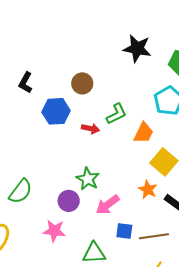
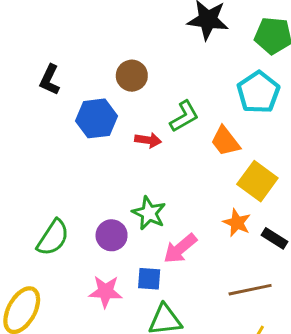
orange trapezoid: (144, 133) -> (225, 141), turned 120
purple circle: (69, 201) -> (112, 235), moved
blue square: (124, 231) -> (149, 279), moved

